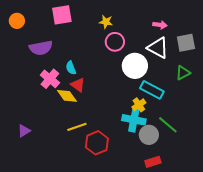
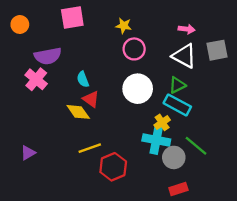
white circle: (135, 66) -> (138, 89), moved
green triangle: (183, 73) -> (177, 85), moved
pink cross: (50, 79) -> (36, 79), moved

